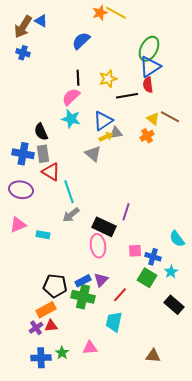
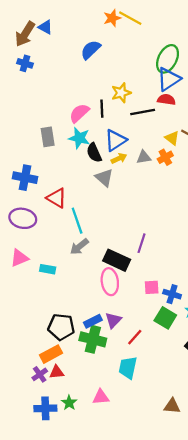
black line: (78, 78) -> (102, 109), moved
red semicircle: (148, 85) -> (166, 100), turned 105
black semicircle: (41, 132) -> (94, 153), moved
gray triangle: (116, 133) -> (144, 157), moved
gray rectangle: (43, 154) -> (48, 137), moved

